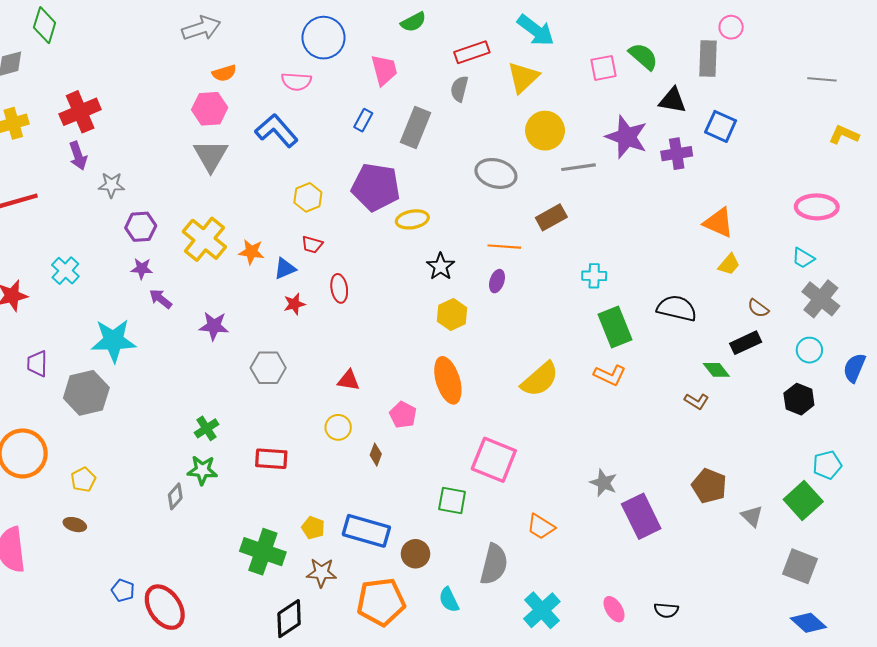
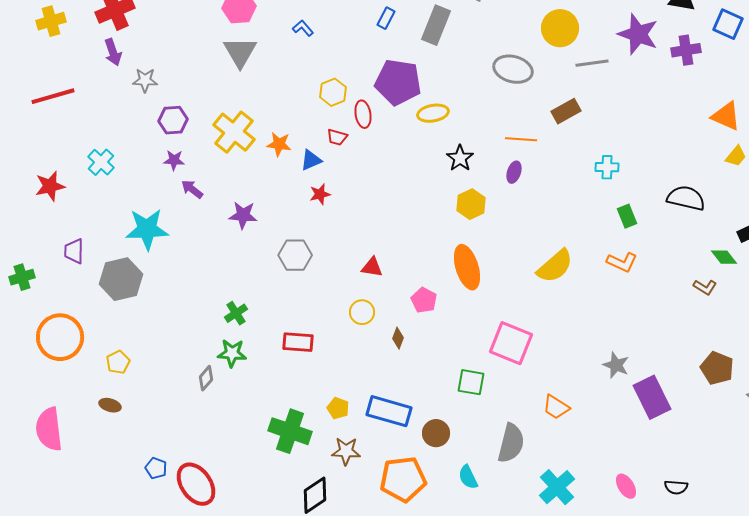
blue L-shape: (277, 131) -> (303, 28), size x0.5
red ellipse: (339, 288) -> (363, 114), moved
green rectangle: (615, 327) -> (627, 216), size x0.6

